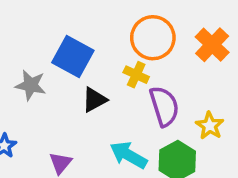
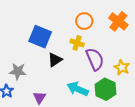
orange circle: (153, 38) -> (84, 21), size x0.7
gray star: (31, 85) -> (18, 71), moved

